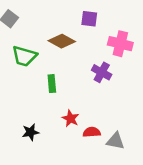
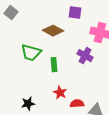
green trapezoid: (24, 56) -> (31, 53), moved
green rectangle: (52, 84) -> (54, 65), moved

